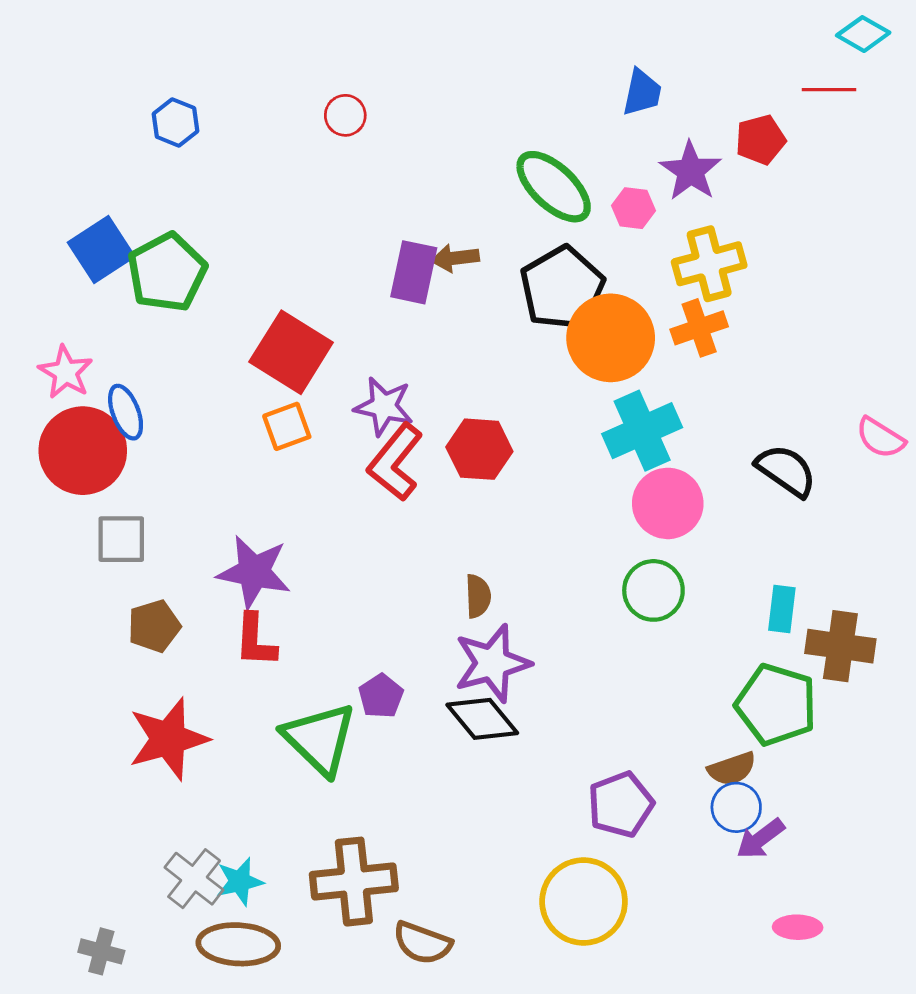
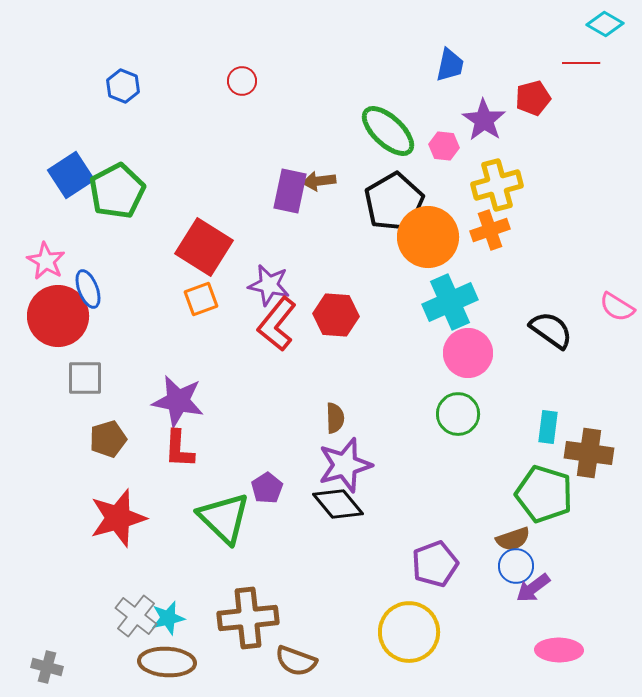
pink ellipse: (798, 927) -> (559, 650), size x1.4
gray cross: (101, 951) -> (47, 667), moved

